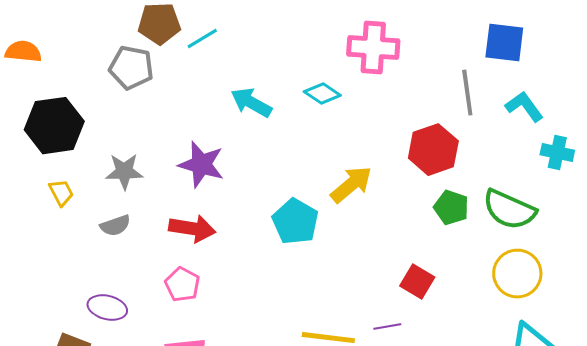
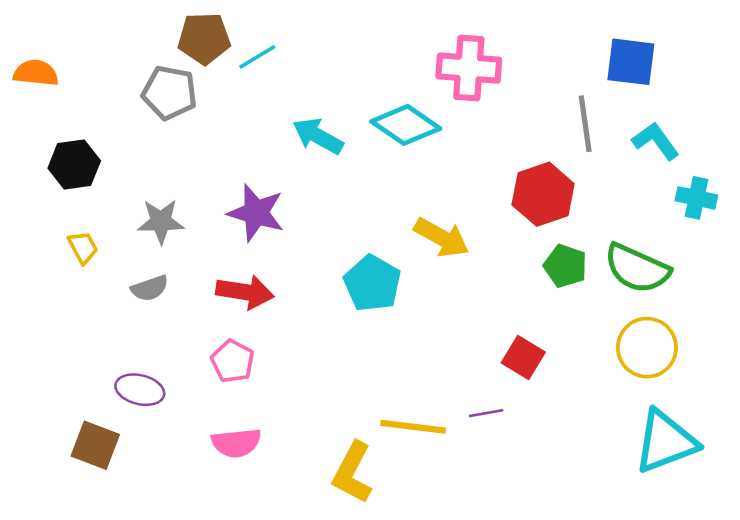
cyan diamond: (322, 94) -> (406, 125), size x1.5
black hexagon: (54, 126) -> (74, 165), size x0.7
yellow arrow: (351, 185) -> (442, 237), turned 69

